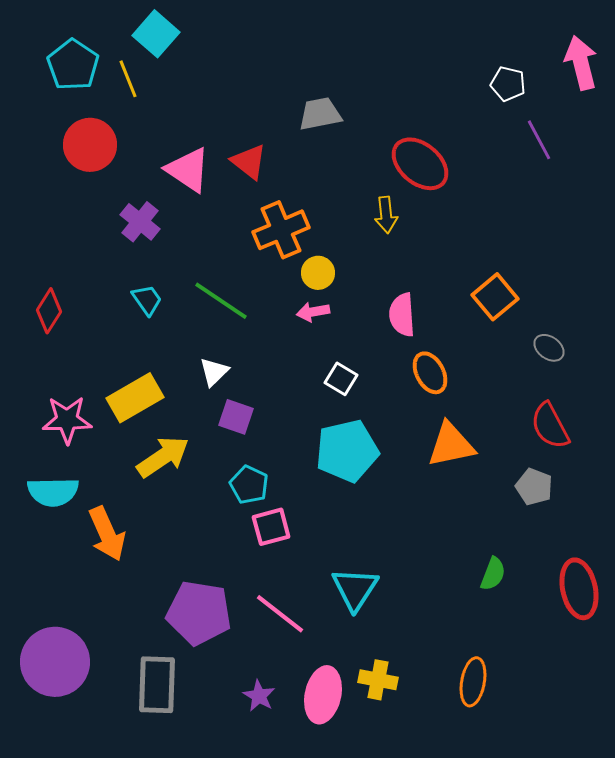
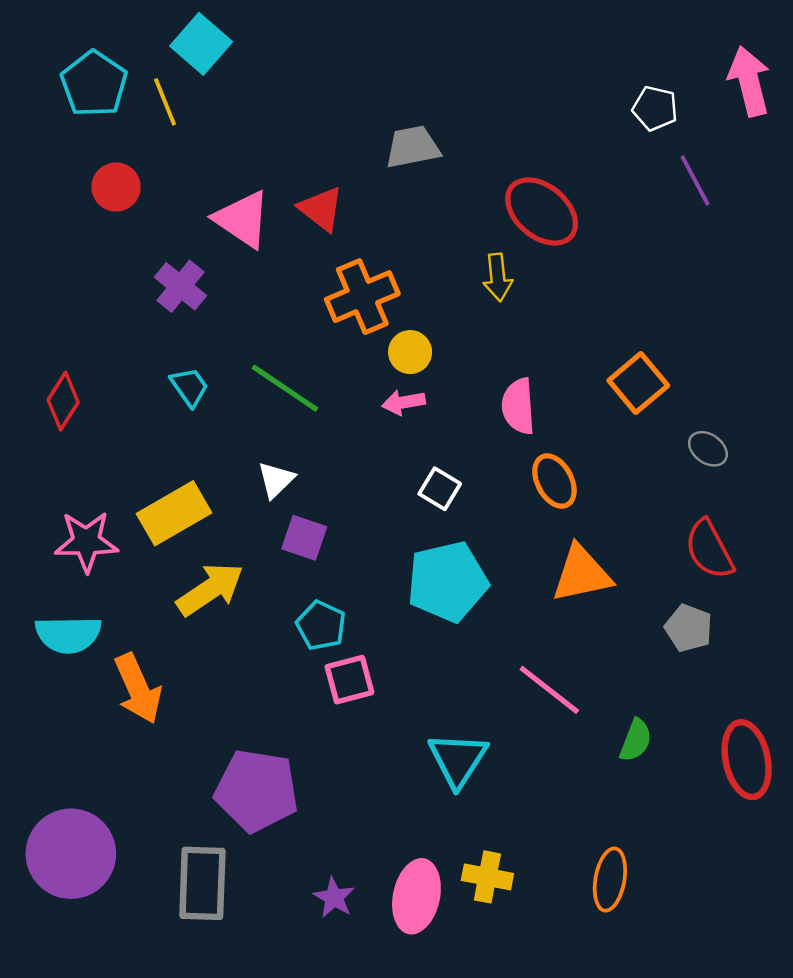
red circle: (90, 145) -> (116, 187), size x0.7
pink line: (280, 614) -> (549, 690), moved

